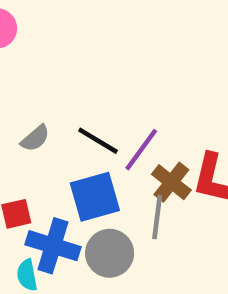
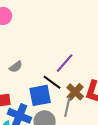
black line: (98, 141) -> (52, 82), moved
purple line: (141, 150) -> (65, 63), moved

